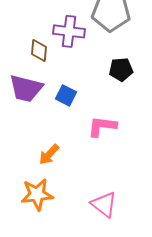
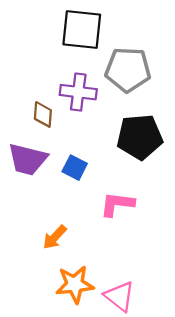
black pentagon: (121, 69) -> (140, 137), size x1.6
orange star: (37, 194) -> (75, 284), moved

